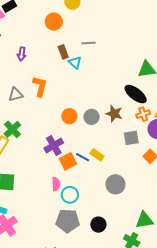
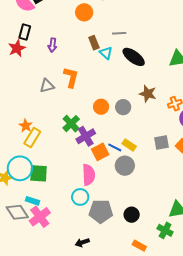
black ellipse: (136, 94) -> (134, 57), moved
brown star: (114, 114) -> (148, 94), moved
green cross: (12, 129) -> (71, 124), moved
gray square: (131, 138) -> (162, 142), moved
pink semicircle: (56, 184) -> (89, 175), size x1.5
gray circle: (115, 184) -> (125, 166), moved
cyan circle: (70, 195) -> (80, 197), moved

